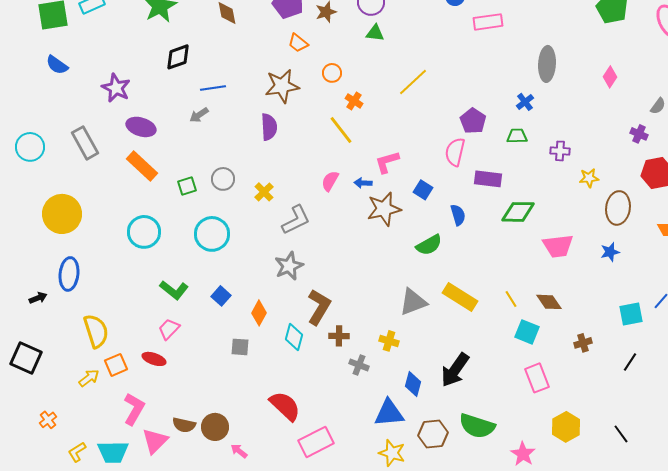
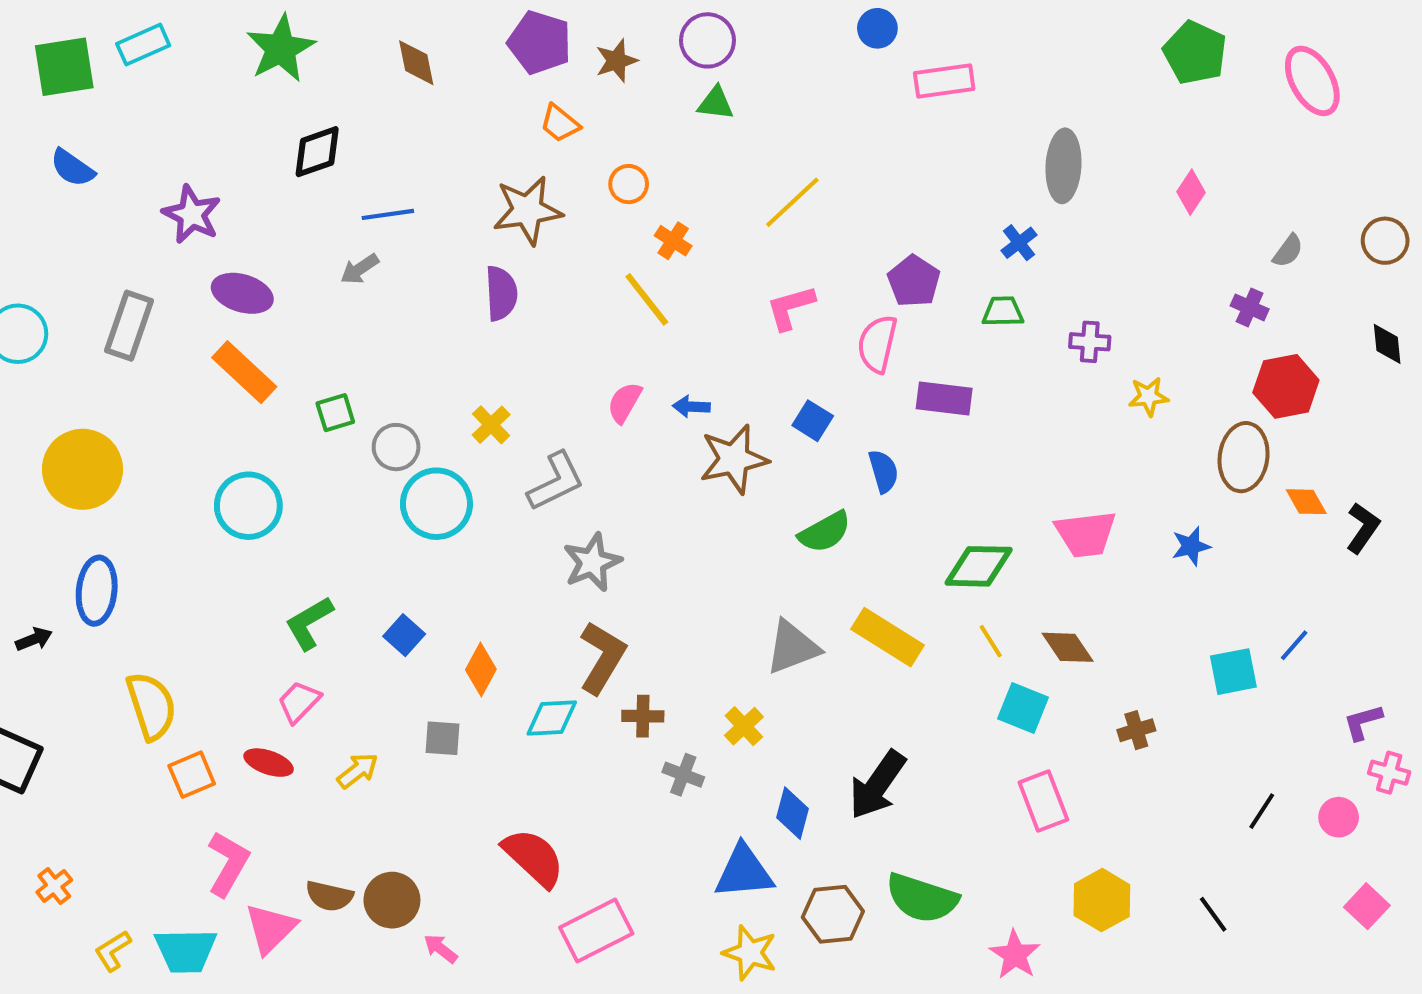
gray rectangle: (85, 143) -> (129, 326), turned 48
pink L-shape: (387, 162) -> (790, 307), moved
gray circle: (223, 179) -> (396, 447), moved
brown ellipse: (618, 208) -> (1244, 457), moved
green diamond: (518, 212) -> (979, 566), moved
cyan circle: (212, 234) -> (436, 504), moved
gray star: (289, 266) -> (592, 562), moved
green L-shape: (174, 290) -> (309, 623), turned 112
cyan diamond: (294, 337) -> (552, 718), turned 72
yellow cross: (389, 341) -> (744, 726), turned 30
black line: (630, 362) -> (1262, 811), moved
yellow arrow: (89, 378) -> (358, 771), moved

